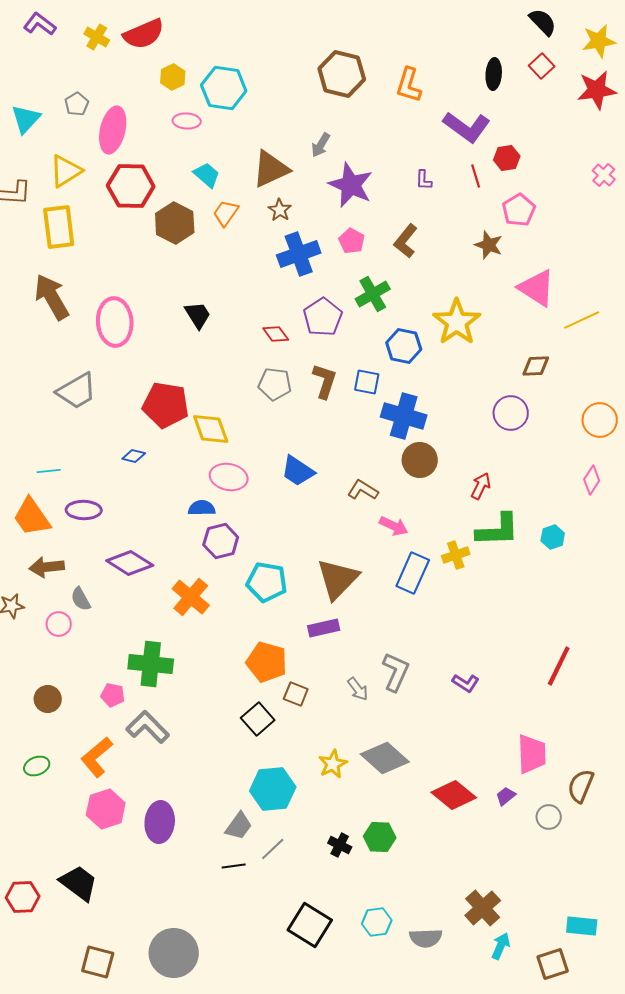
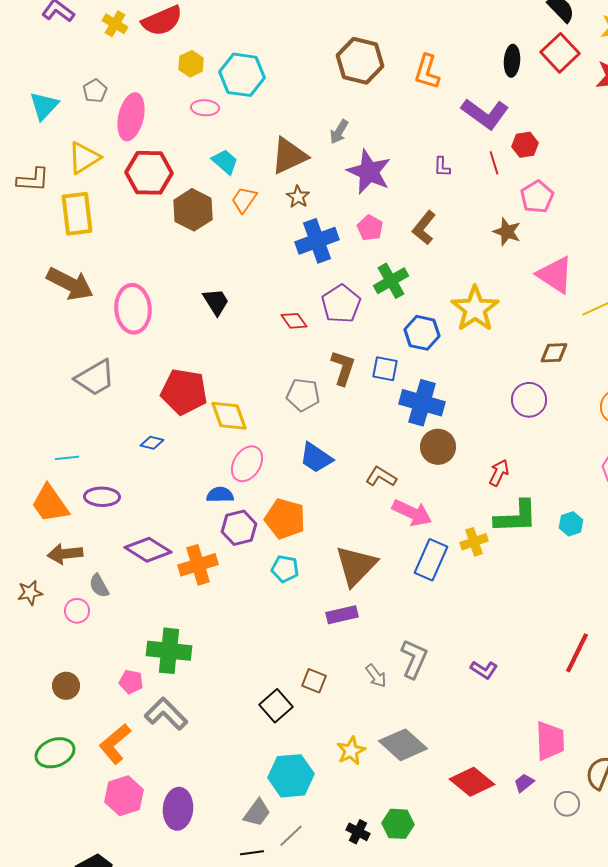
red square: (542, 66) -> (560, 53), size x1.5
brown arrow: (52, 297) -> (70, 284), turned 147
gray pentagon: (275, 384) -> (303, 395), moved
pink ellipse: (229, 477) -> (247, 464), turned -69
pink arrow: (394, 526) -> (412, 513), size x1.4
cyan pentagon: (267, 582) -> (285, 569), size x0.7
orange cross: (191, 597) -> (198, 565), moved, turned 33
orange pentagon: (267, 662) -> (285, 519), moved
green ellipse: (37, 766) -> (55, 753), size x1.5

